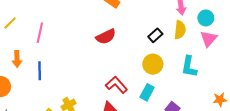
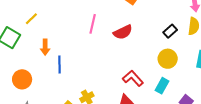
pink line: (40, 33) -> (93, 24), moved
orange arrow: (17, 59) -> (45, 47), moved

